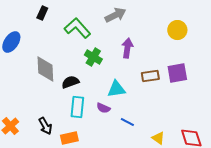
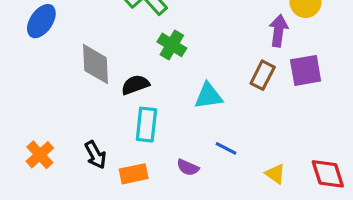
purple arrow: (127, 48) -> (278, 31), moved
brown rectangle: (150, 76) -> (263, 75), turned -54
purple semicircle: (103, 108) -> (188, 167), moved

